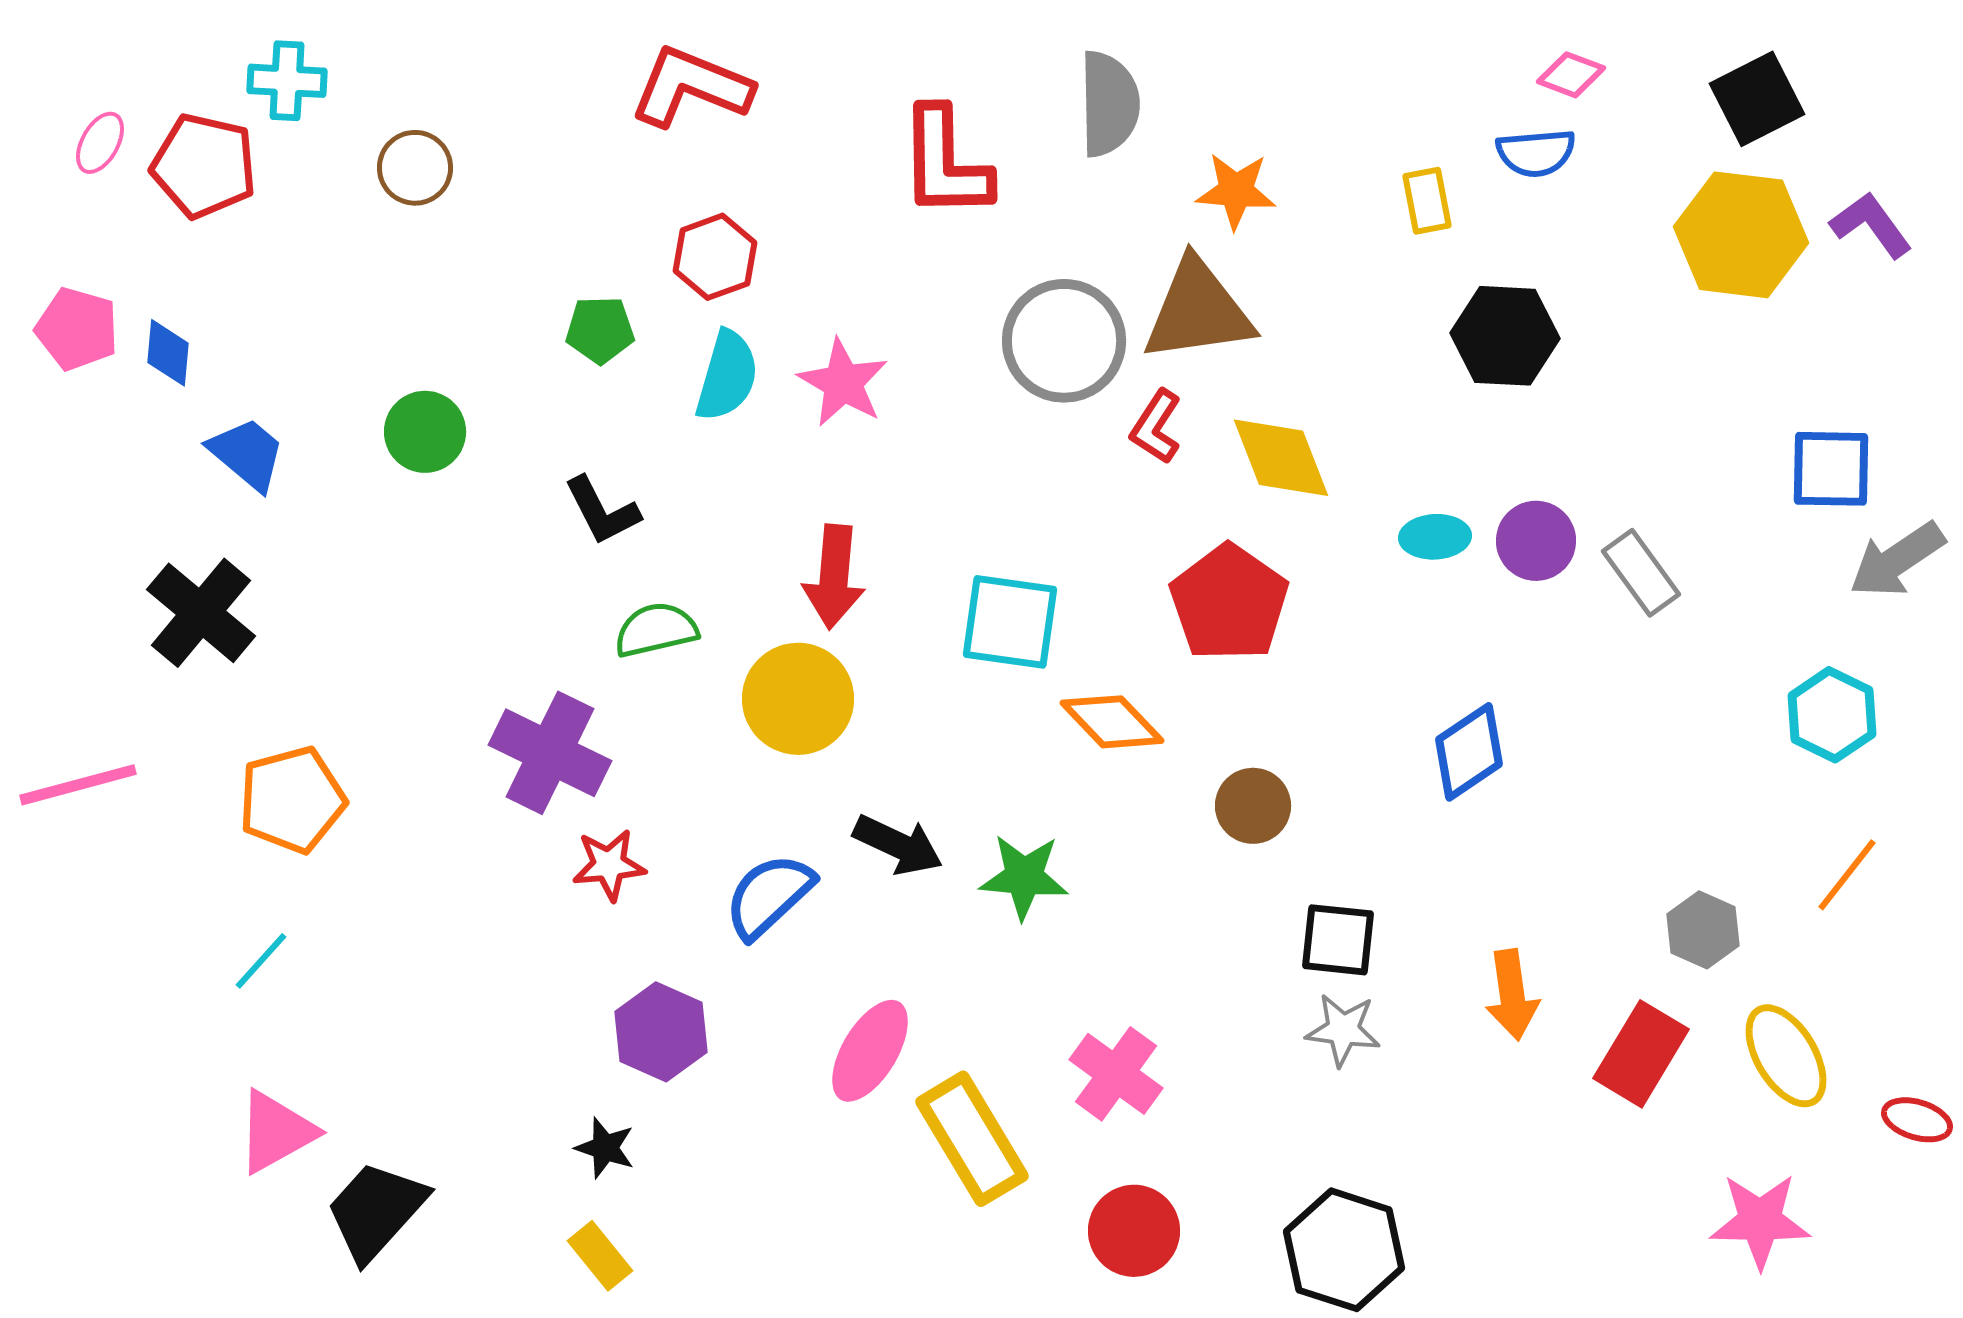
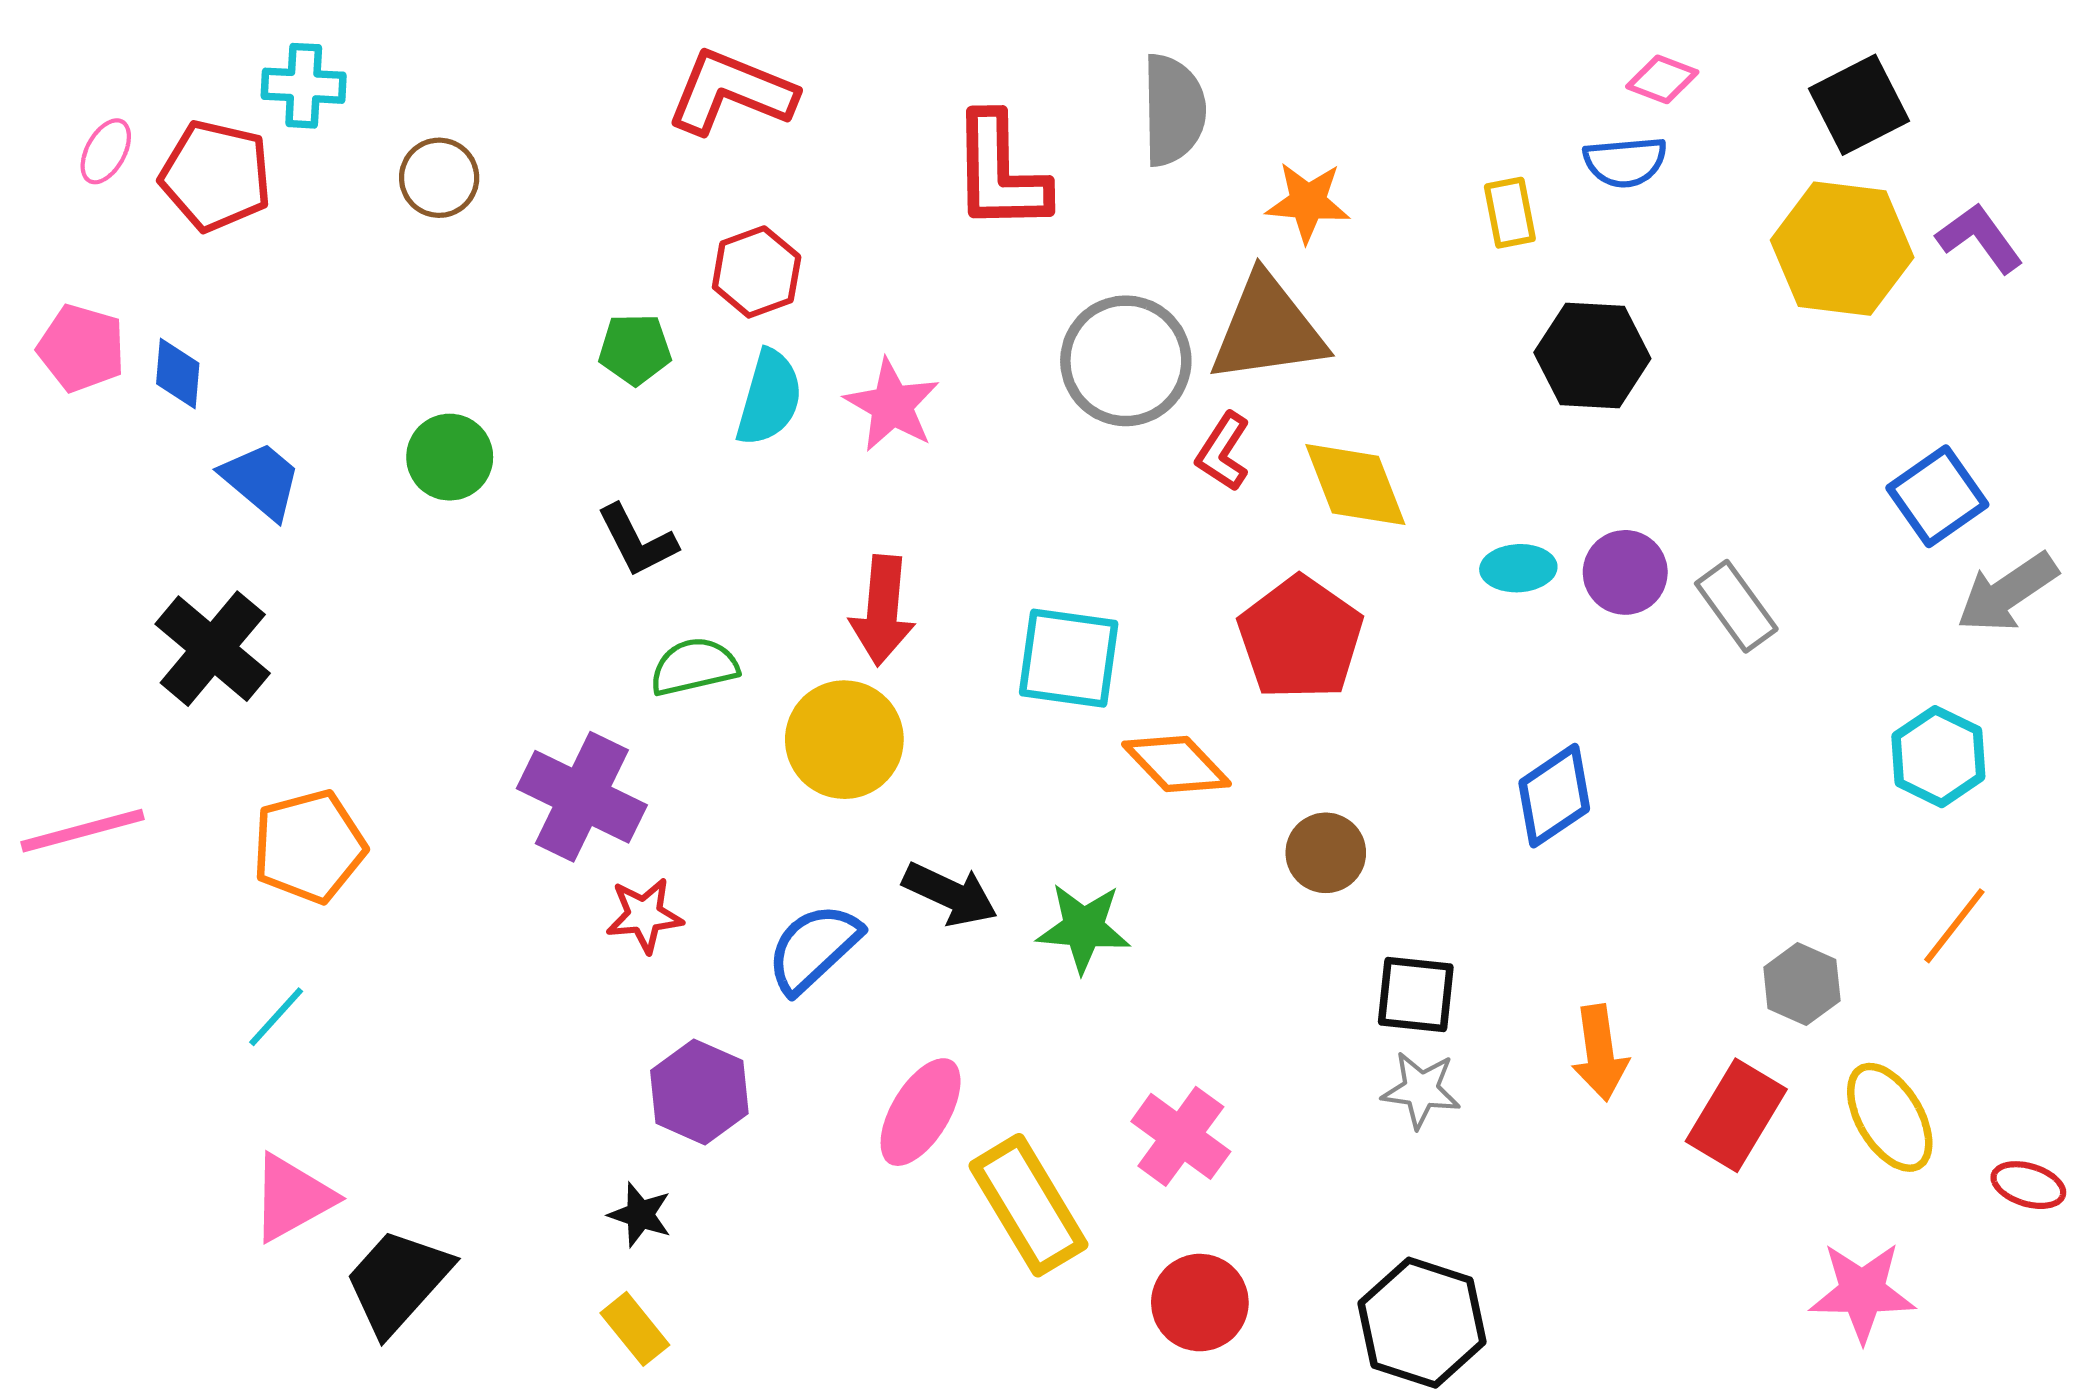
blue square: (1831, 469) -> (1937, 496), turned -36

